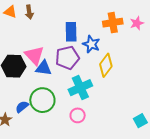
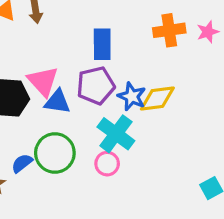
blue star: (91, 44) -> (132, 96), moved
yellow diamond: (106, 65) -> (157, 99), turned 45
cyan cross: (80, 88) -> (116, 134), turned -30
pink circle: (78, 115) -> (107, 164), moved

